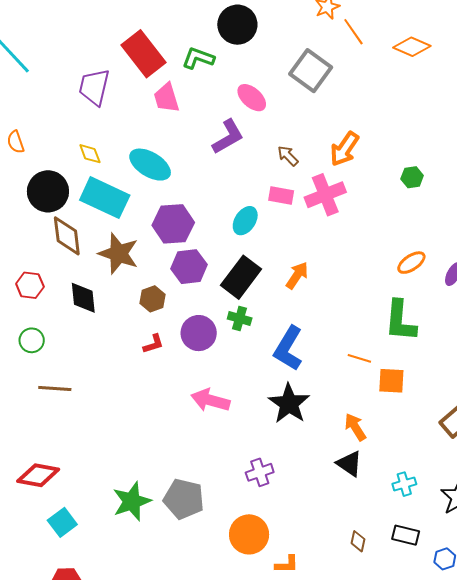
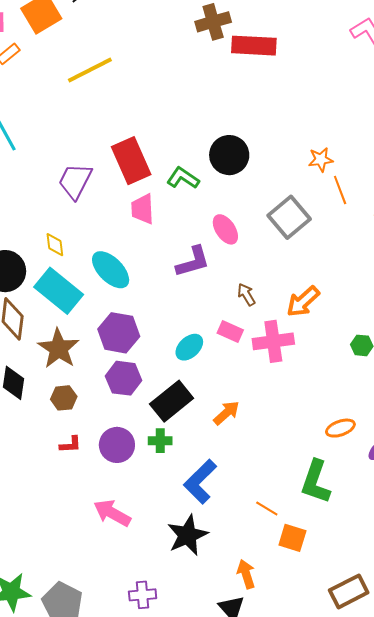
brown hexagon: (153, 299) -> (64, 398), moved
green cross: (240, 318) -> (160, 441), turned -30

